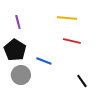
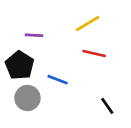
yellow line: (67, 18) -> (88, 23), turned -36
purple line: (18, 22) -> (34, 35), moved, turned -72

